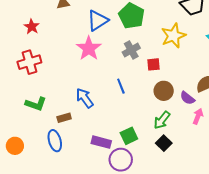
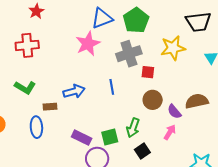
gray cross: (131, 50) -> (129, 54), size x1.4
blue arrow: (85, 98) -> (74, 91), turned 100
pink arrow: (198, 116) -> (170, 132), moved
green arrow: (162, 120) -> (133, 128), moved, turned -30

